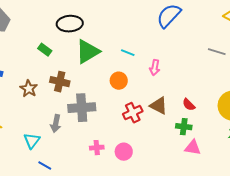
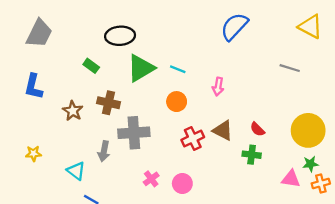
cyan line: (128, 53) -> (178, 69), moved
cyan triangle: (32, 141) -> (76, 171), turned -30
pink cross: (97, 148) -> (151, 179), turned -32
pink triangle: (193, 148) -> (291, 179), moved

